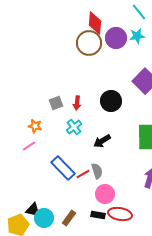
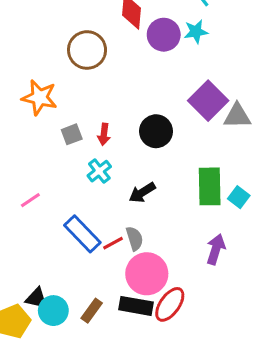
brown circle: (89, 43) -> (87, 50), moved
orange star: (35, 126) -> (40, 98), moved, size x1.6
pink circle: (105, 194) -> (147, 274), size x1.4
red ellipse: (120, 214) -> (170, 304), turned -65
black rectangle: (98, 215) -> (136, 306), size x1.5

